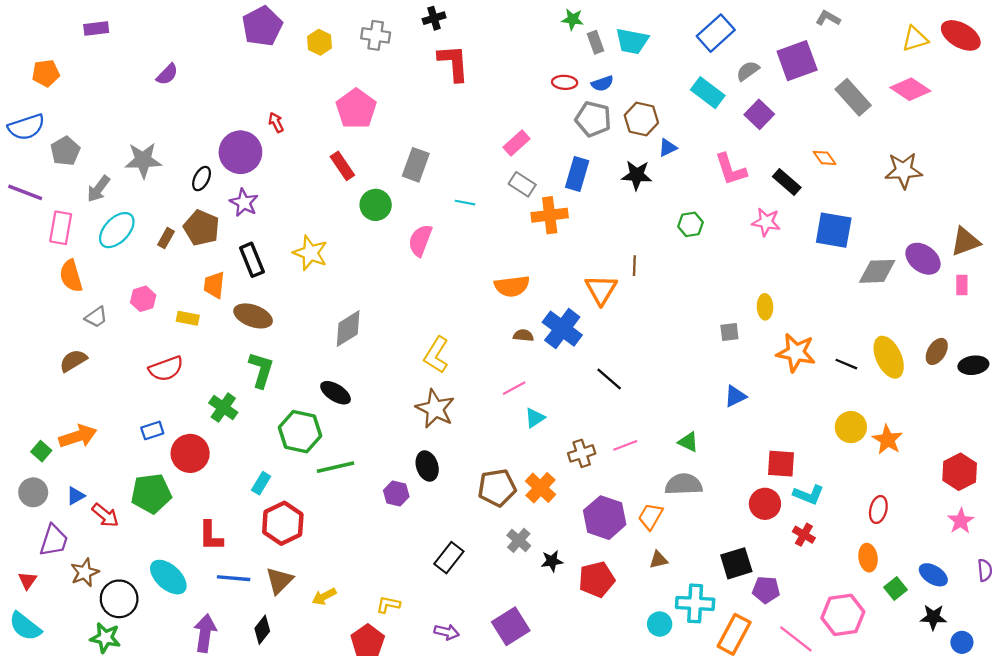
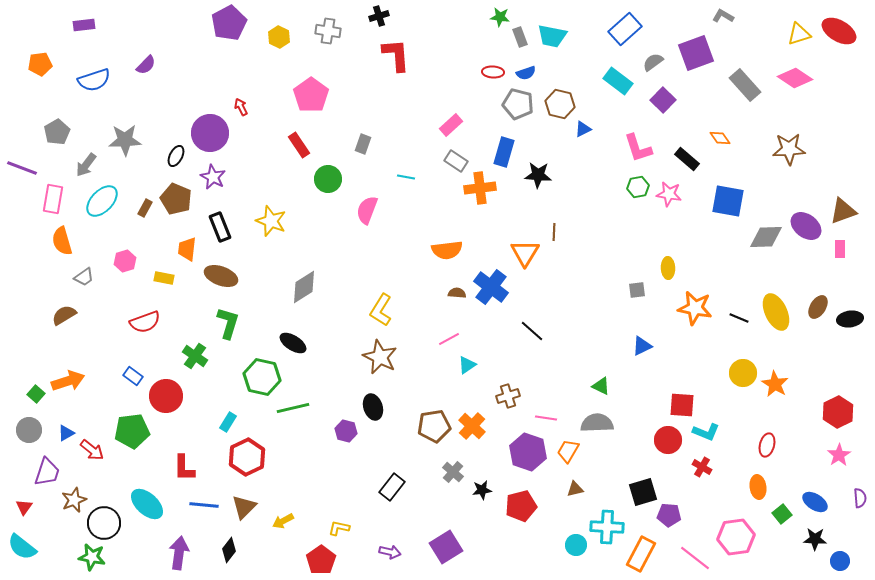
blue semicircle: (26, 127) -> (94, 80), moved
gray rectangle: (416, 165) -> (363, 144), size x0.7
black star: (637, 175) -> (538, 175), moved
green hexagon: (691, 224) -> (638, 187), moved
blue rectangle: (152, 430) -> (133, 376), turned 54
pink line: (625, 445) -> (546, 418), moved, turned 30

